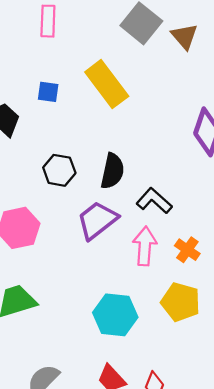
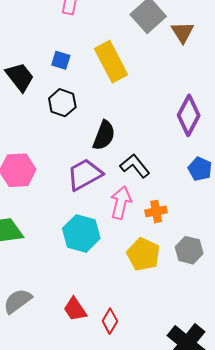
black hexagon: (59, 170) -> (62, 103), moved
orange cross: (187, 250) -> (156, 211), turned 35
cyan hexagon: (115, 315) -> (81, 233), moved

